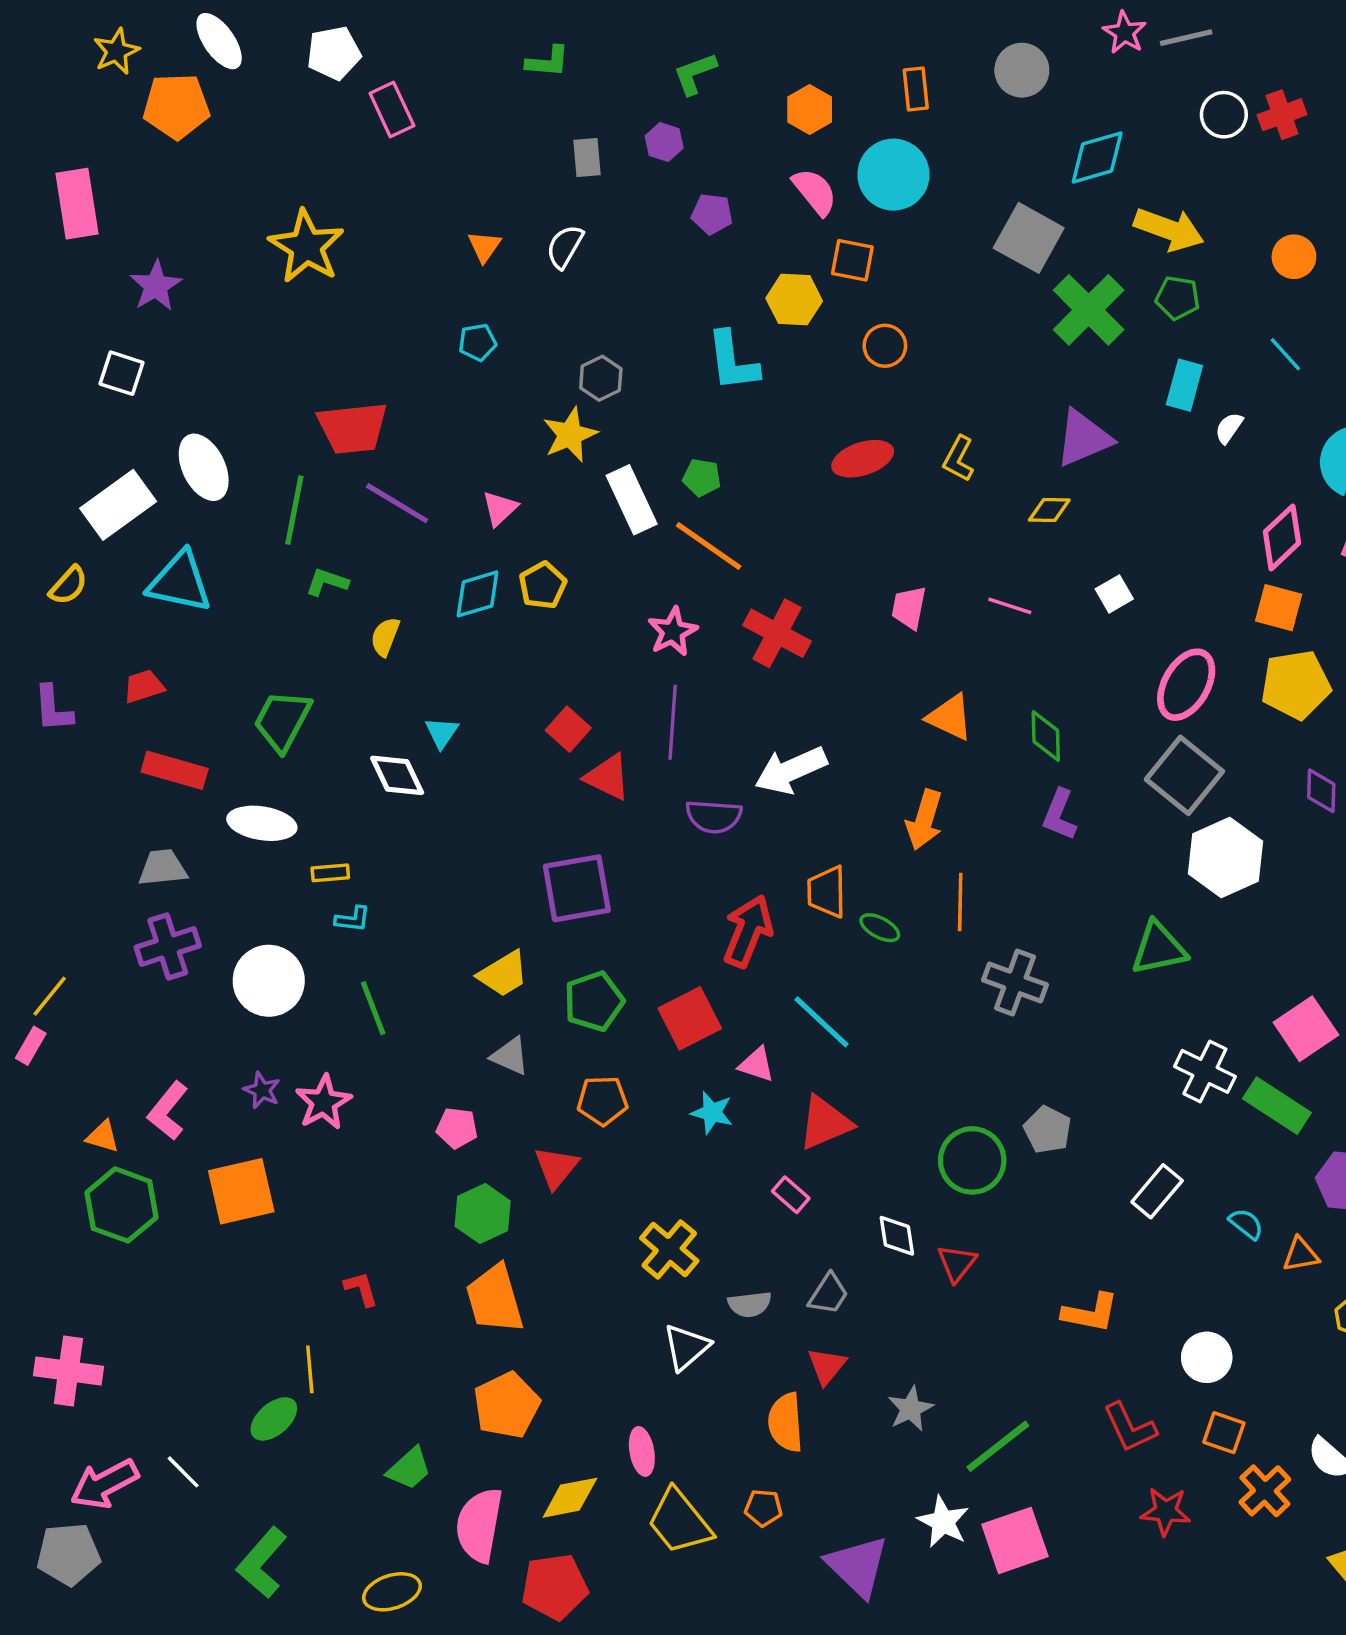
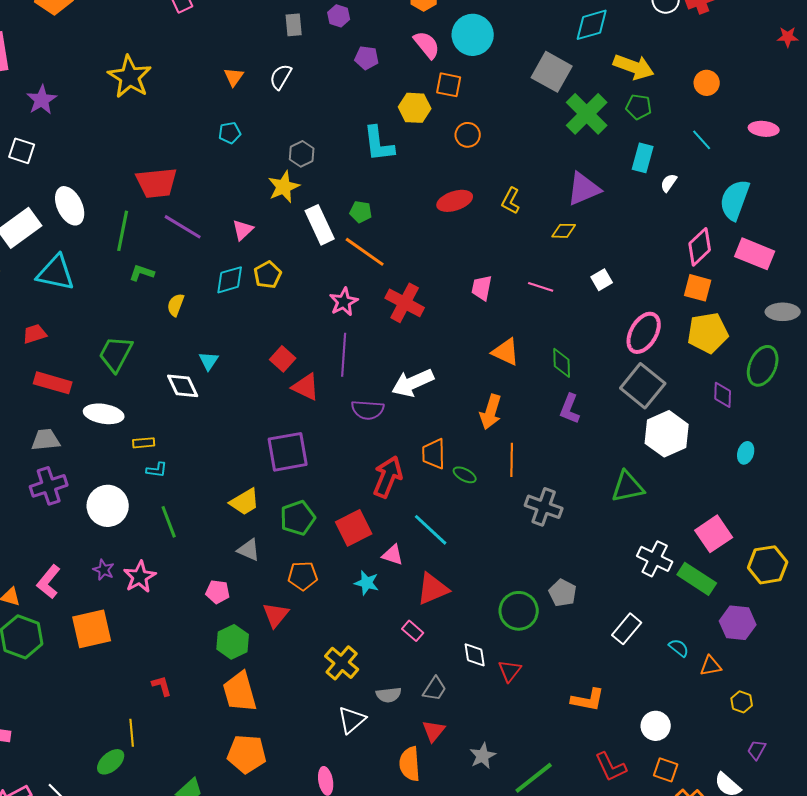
orange pentagon: (507, 1405) -> (247, 754), turned 30

